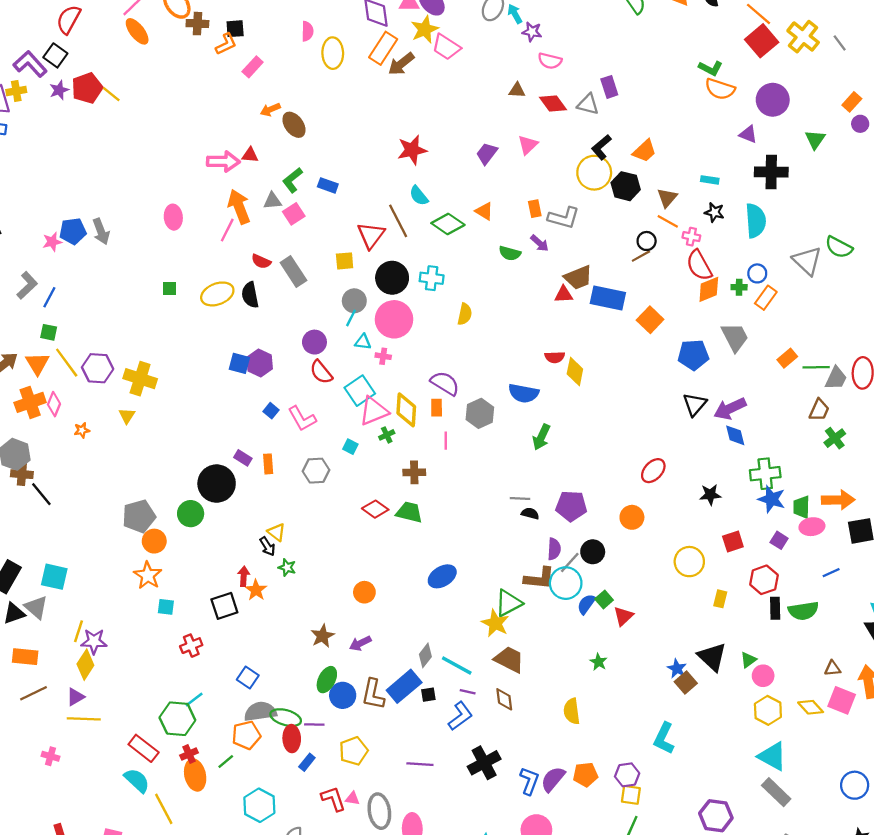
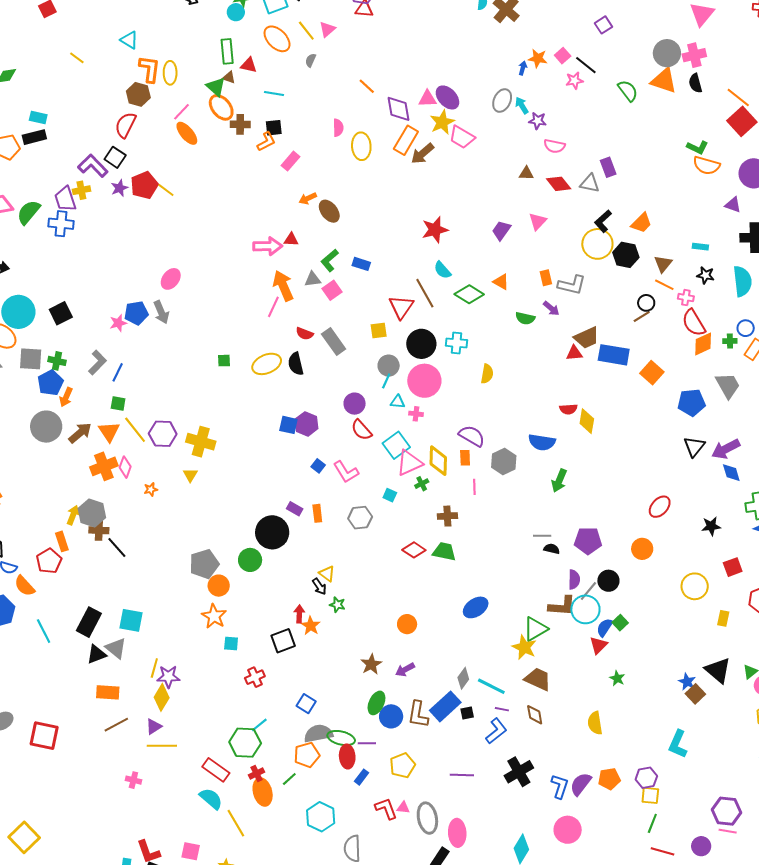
pink ellipse: (173, 217) -> (171, 279), moved, turned 45
red triangle: (623, 616) -> (598, 645), moved

